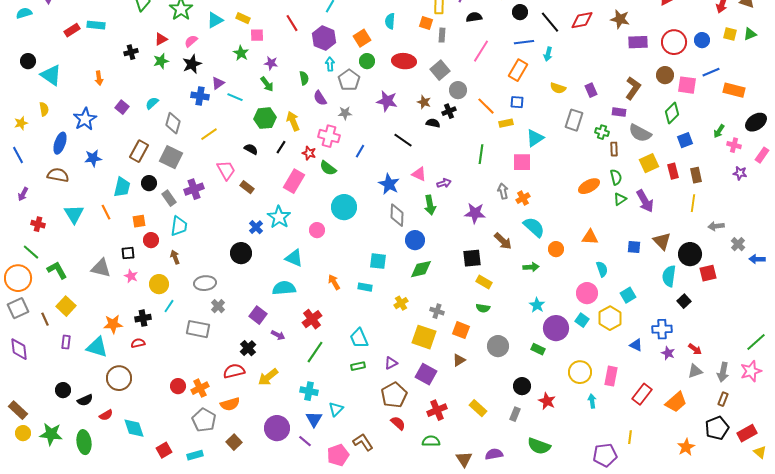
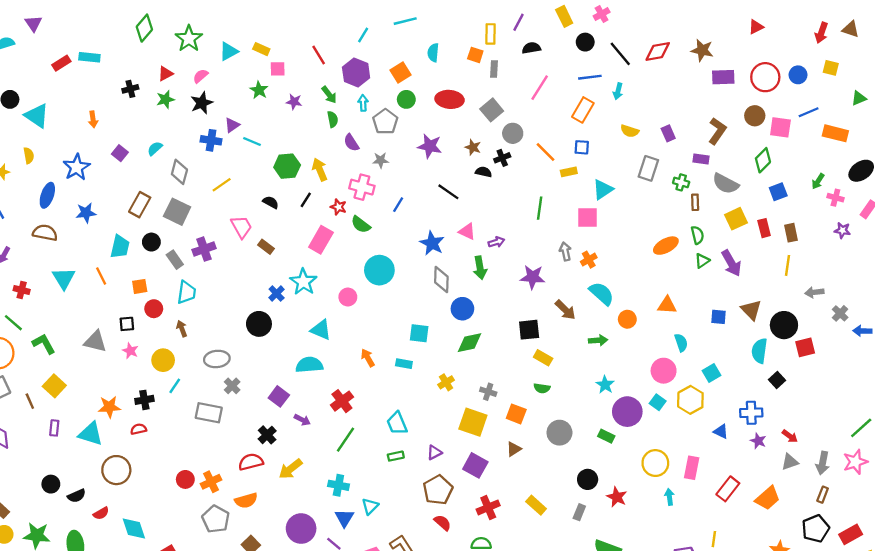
green triangle: (750, 34) -> (859, 98), moved
green arrow: (267, 84) -> (329, 95), moved

